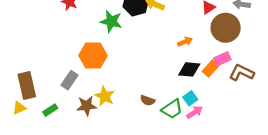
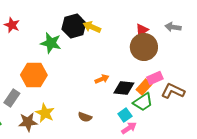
brown circle: (226, 28) -> (144, 47), moved
orange arrow: (185, 42) -> (102, 79), moved
green trapezoid: (172, 109) -> (143, 102), moved

